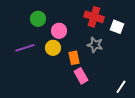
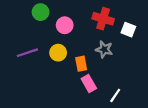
green circle: (38, 19) -> (41, 12), moved
pink circle: (59, 31) -> (65, 25), moved
white line: (121, 87) -> (115, 95), moved

